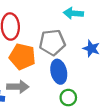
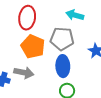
cyan arrow: (73, 13) -> (75, 15), moved

